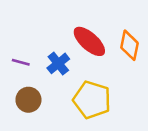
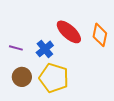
yellow pentagon: (92, 100) -> (54, 78), moved

